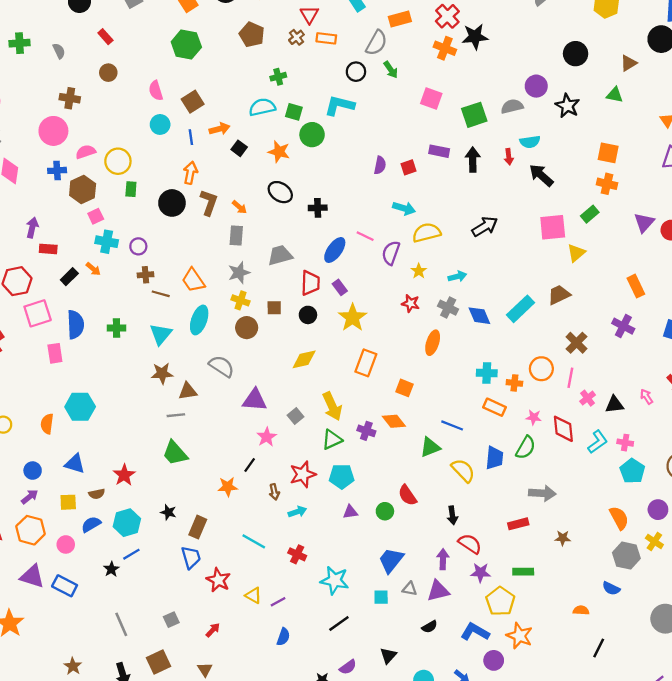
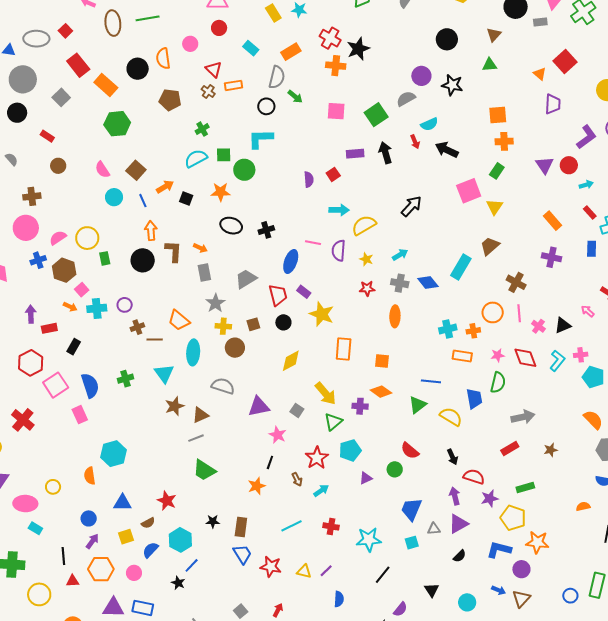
orange arrow: (93, 269) -> (70, 307), moved
cyan line: (254, 541) -> (291, 526), turned -40

